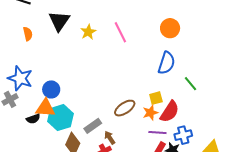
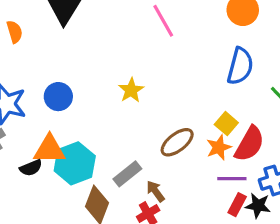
yellow star: (88, 32) -> (131, 90), moved
blue circle: (51, 89) -> (58, 97), moved
yellow square: (156, 98) -> (226, 124), turned -32

